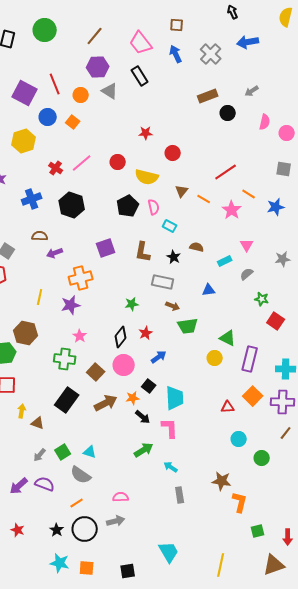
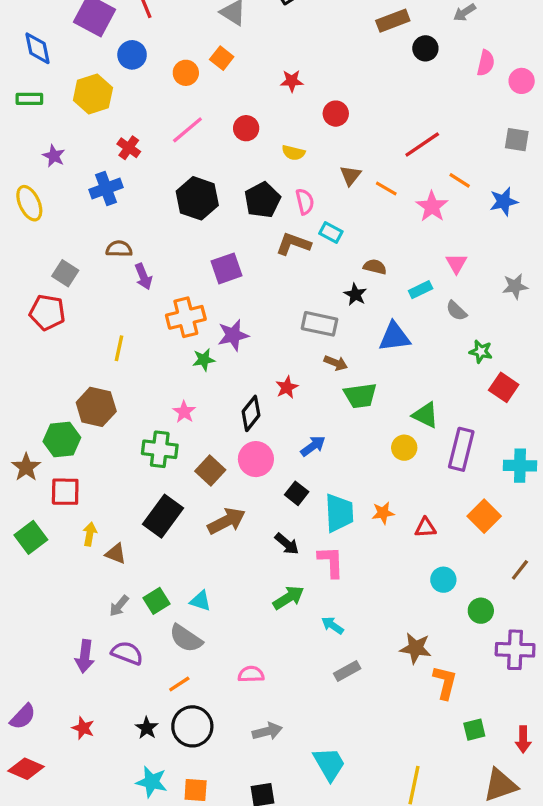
orange circle: (81, 95) -> (186, 73), moved
orange square: (73, 122) -> (222, 58), moved
red cross: (56, 168) -> (129, 148), moved
yellow semicircle: (147, 177) -> (293, 153), size x0.6
black hexagon: (72, 205) -> (197, 198), moved
brown L-shape: (143, 252) -> (293, 244), moved, turned 100
purple arrow: (55, 253) -> (143, 277), turned -91
black star: (174, 257) -> (355, 294), moved
gray semicircle: (247, 274) -> (456, 311), turned -96
blue triangle: (209, 290) -> (394, 337), size x1.5
green star: (132, 304) -> (204, 360), moved
purple star: (71, 305) -> (233, 335), moved
red star: (146, 333) -> (287, 387), moved
orange square: (253, 396) -> (484, 516), moved
orange star: (133, 398) -> (383, 513), moved
purple cross: (283, 402) -> (515, 650), moved
purple arrow: (19, 486) -> (85, 656), turned -42
gray rectangle: (180, 495) -> (347, 671), turned 70
gray arrow: (116, 521) -> (267, 731), moved

